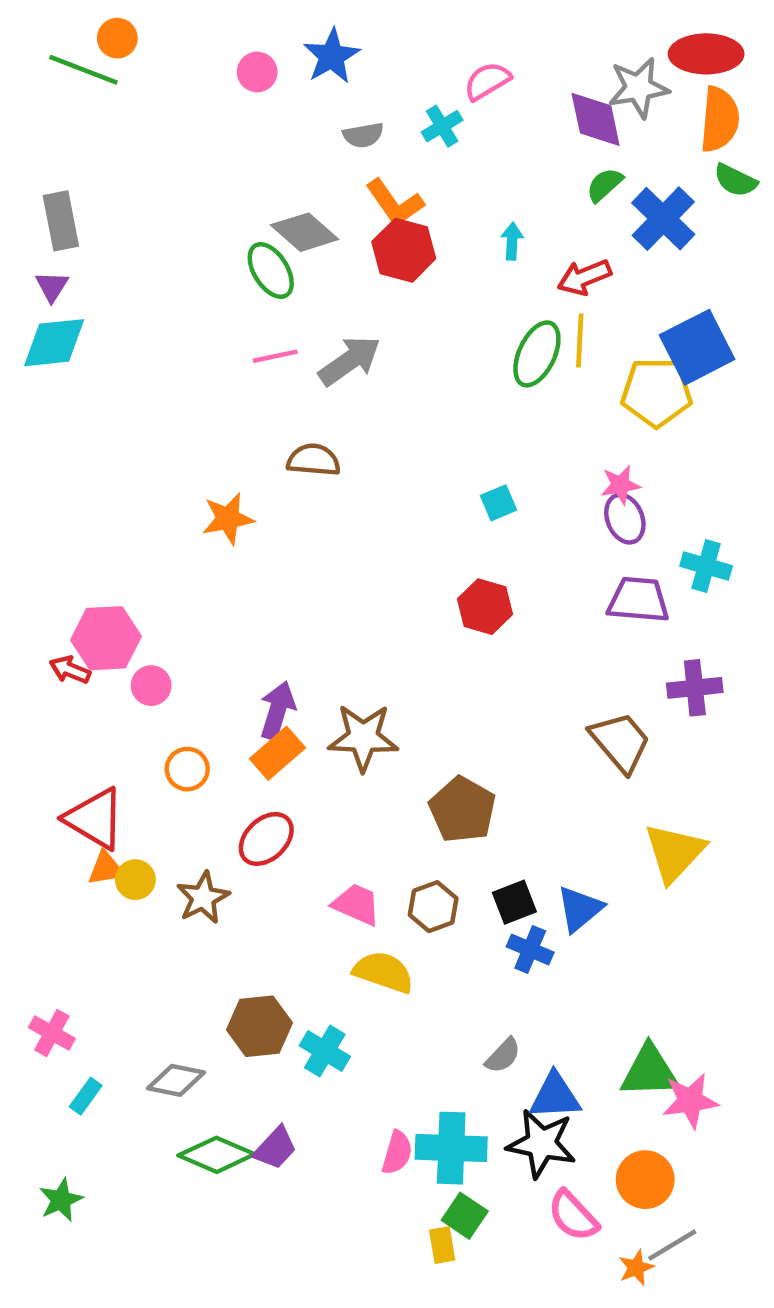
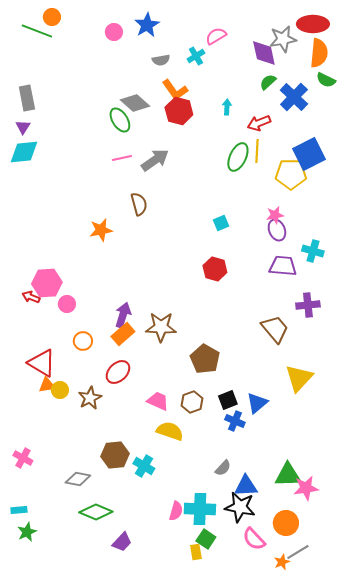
brown semicircle: (314, 460) -> (139, 204), turned 70
cyan rectangle: (86, 1096) -> (19, 510), moved, turned 49
purple trapezoid: (275, 1148) -> (122, 542), moved

